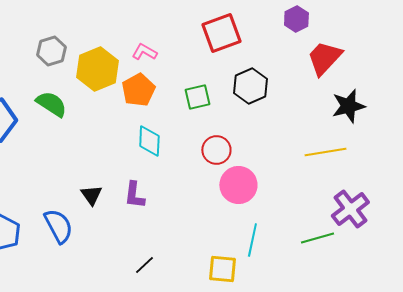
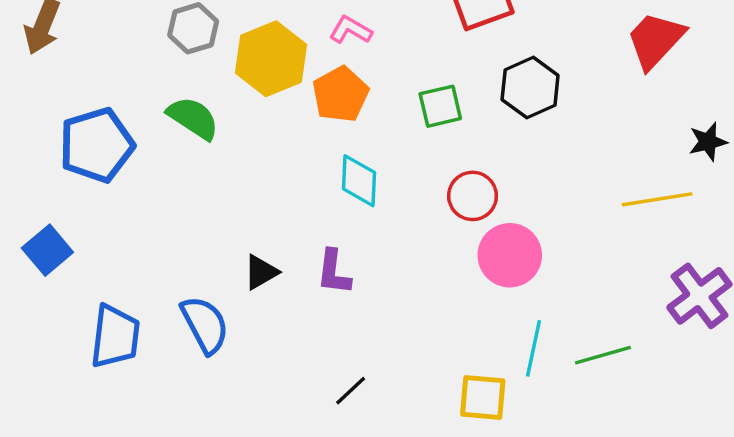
black star: (348, 106) -> (708, 142), moved, size x0.7
black triangle: (91, 195) -> (261, 272), turned 35
green line: (317, 238) -> (603, 355), moved

